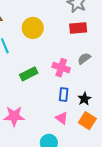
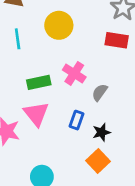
gray semicircle: (84, 59) -> (100, 92), moved, turned -32
pink cross: (61, 68) -> (74, 73), moved
pink triangle: (62, 118) -> (36, 114), moved, size x1.5

